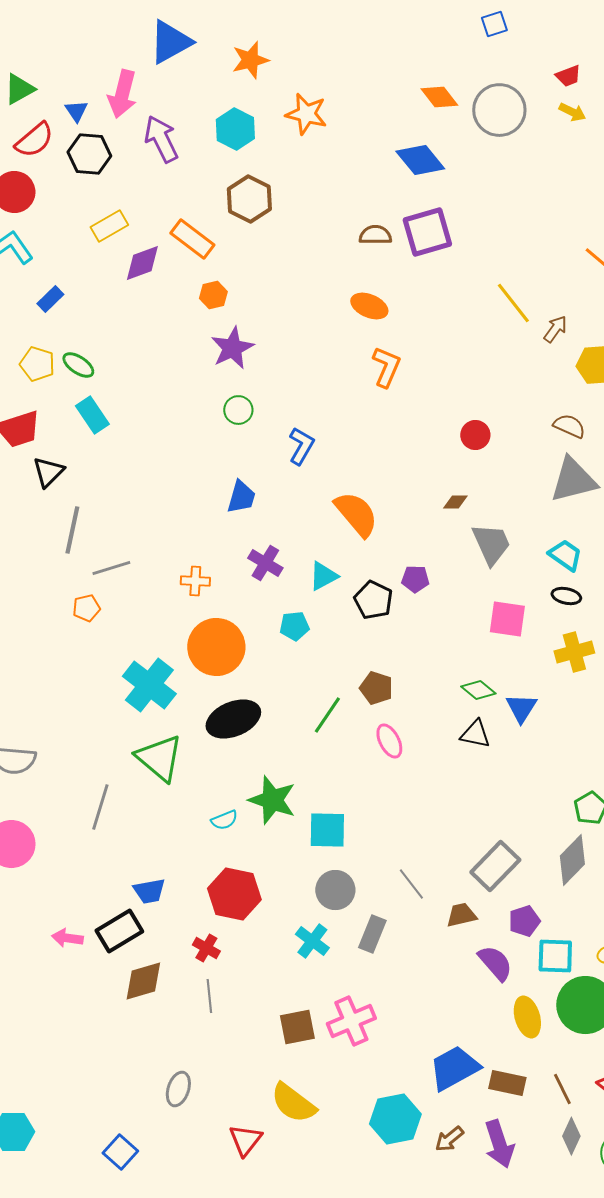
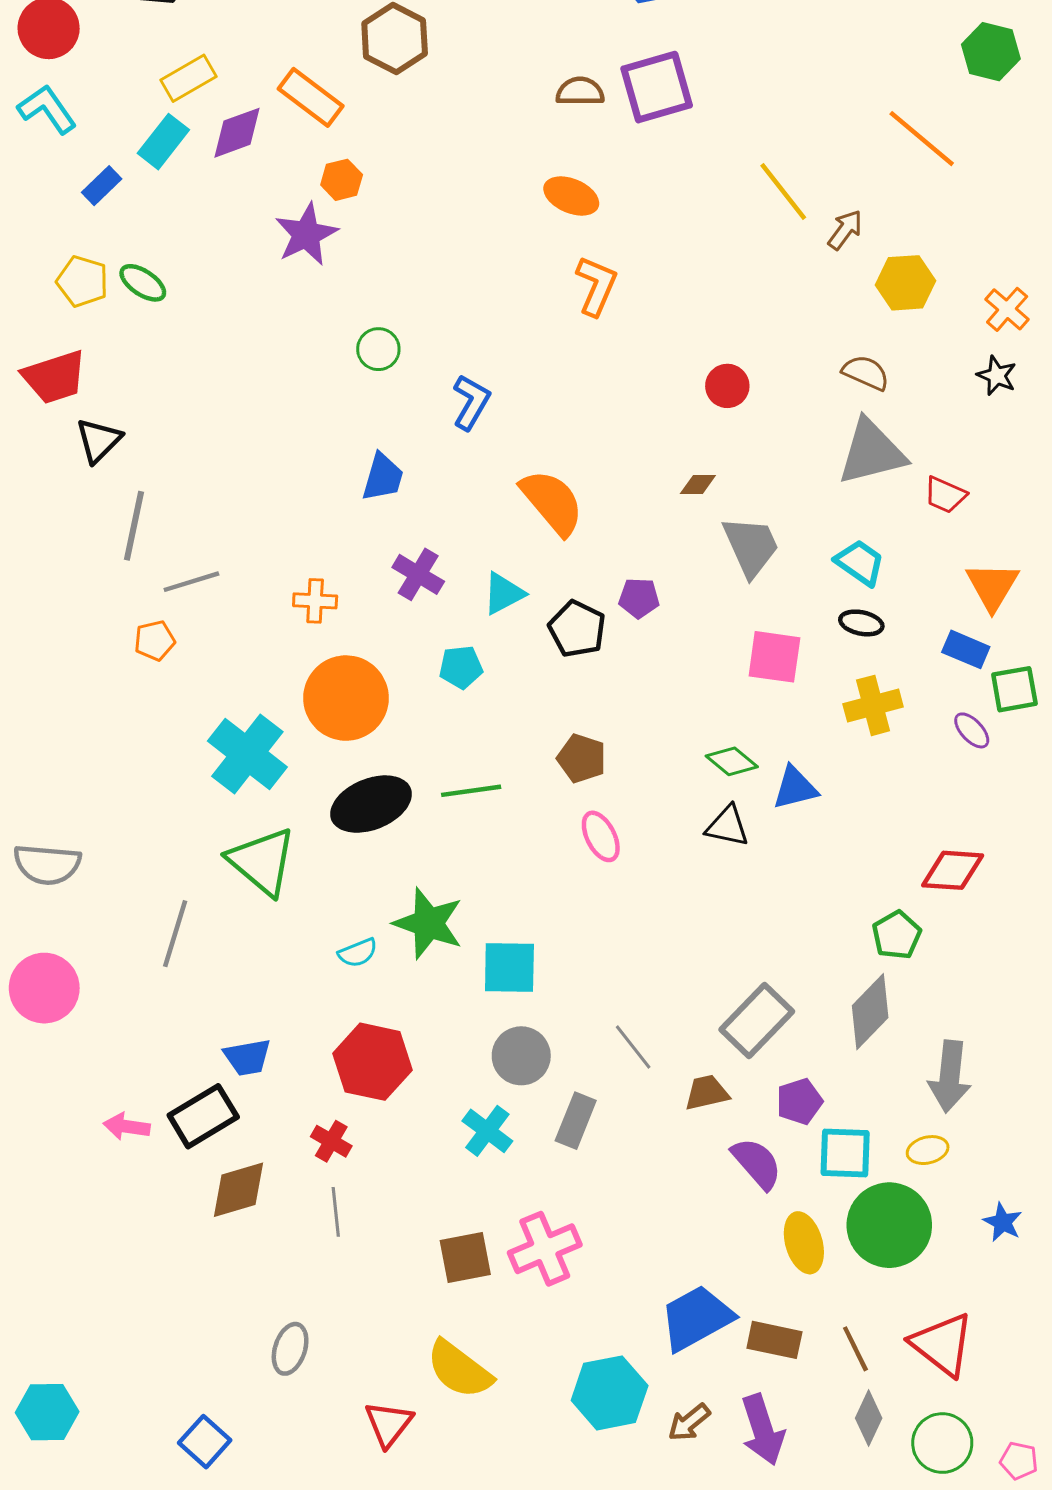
purple star: (232, 348) -> (306, 234), moved
cyan rectangle: (92, 415) -> (163, 142), moved, turned 72
blue triangle: (521, 708) -> (795, 788), turned 44
green line: (327, 715) -> (471, 791), moved, turned 48

